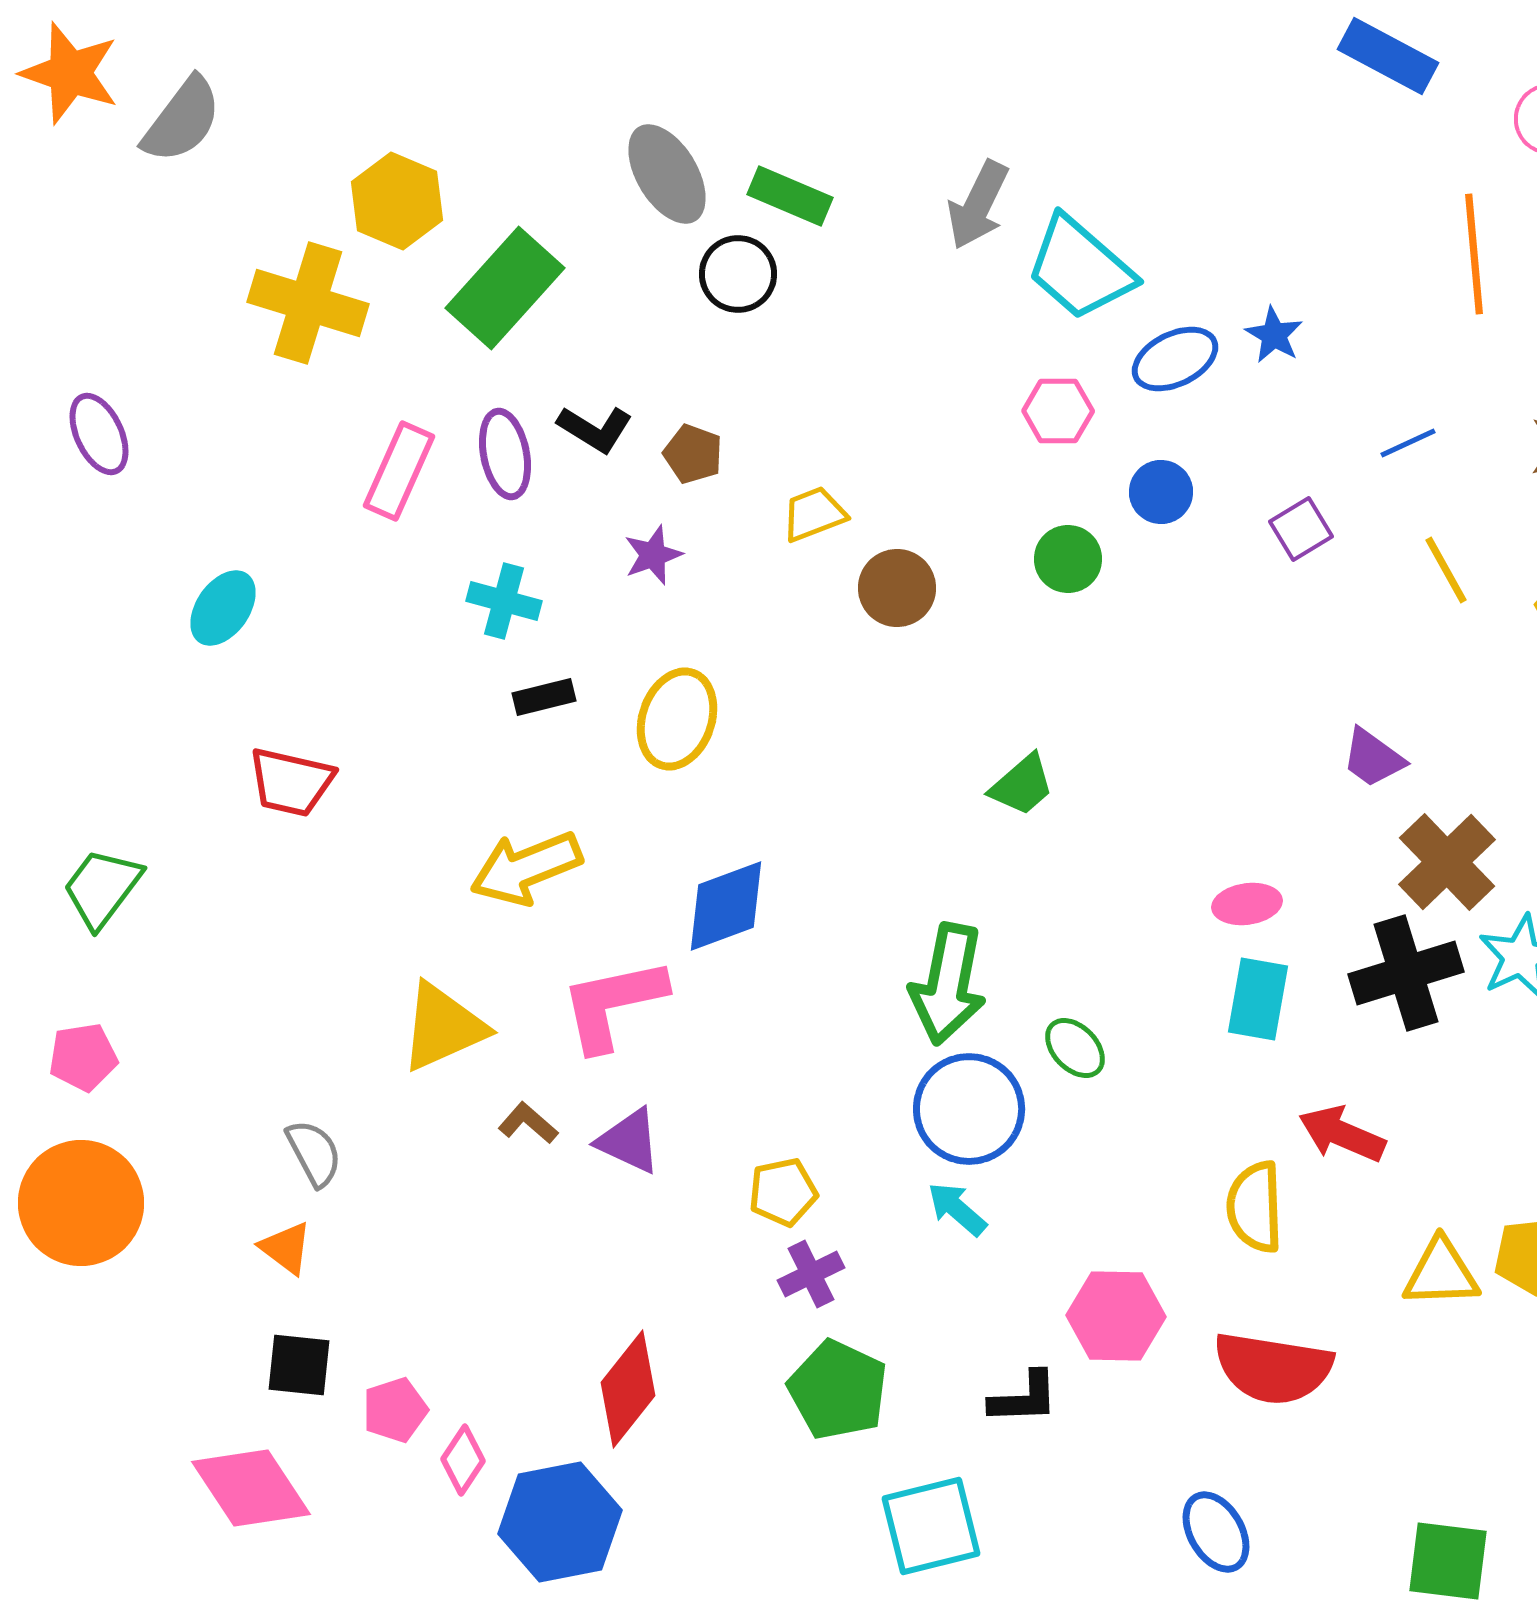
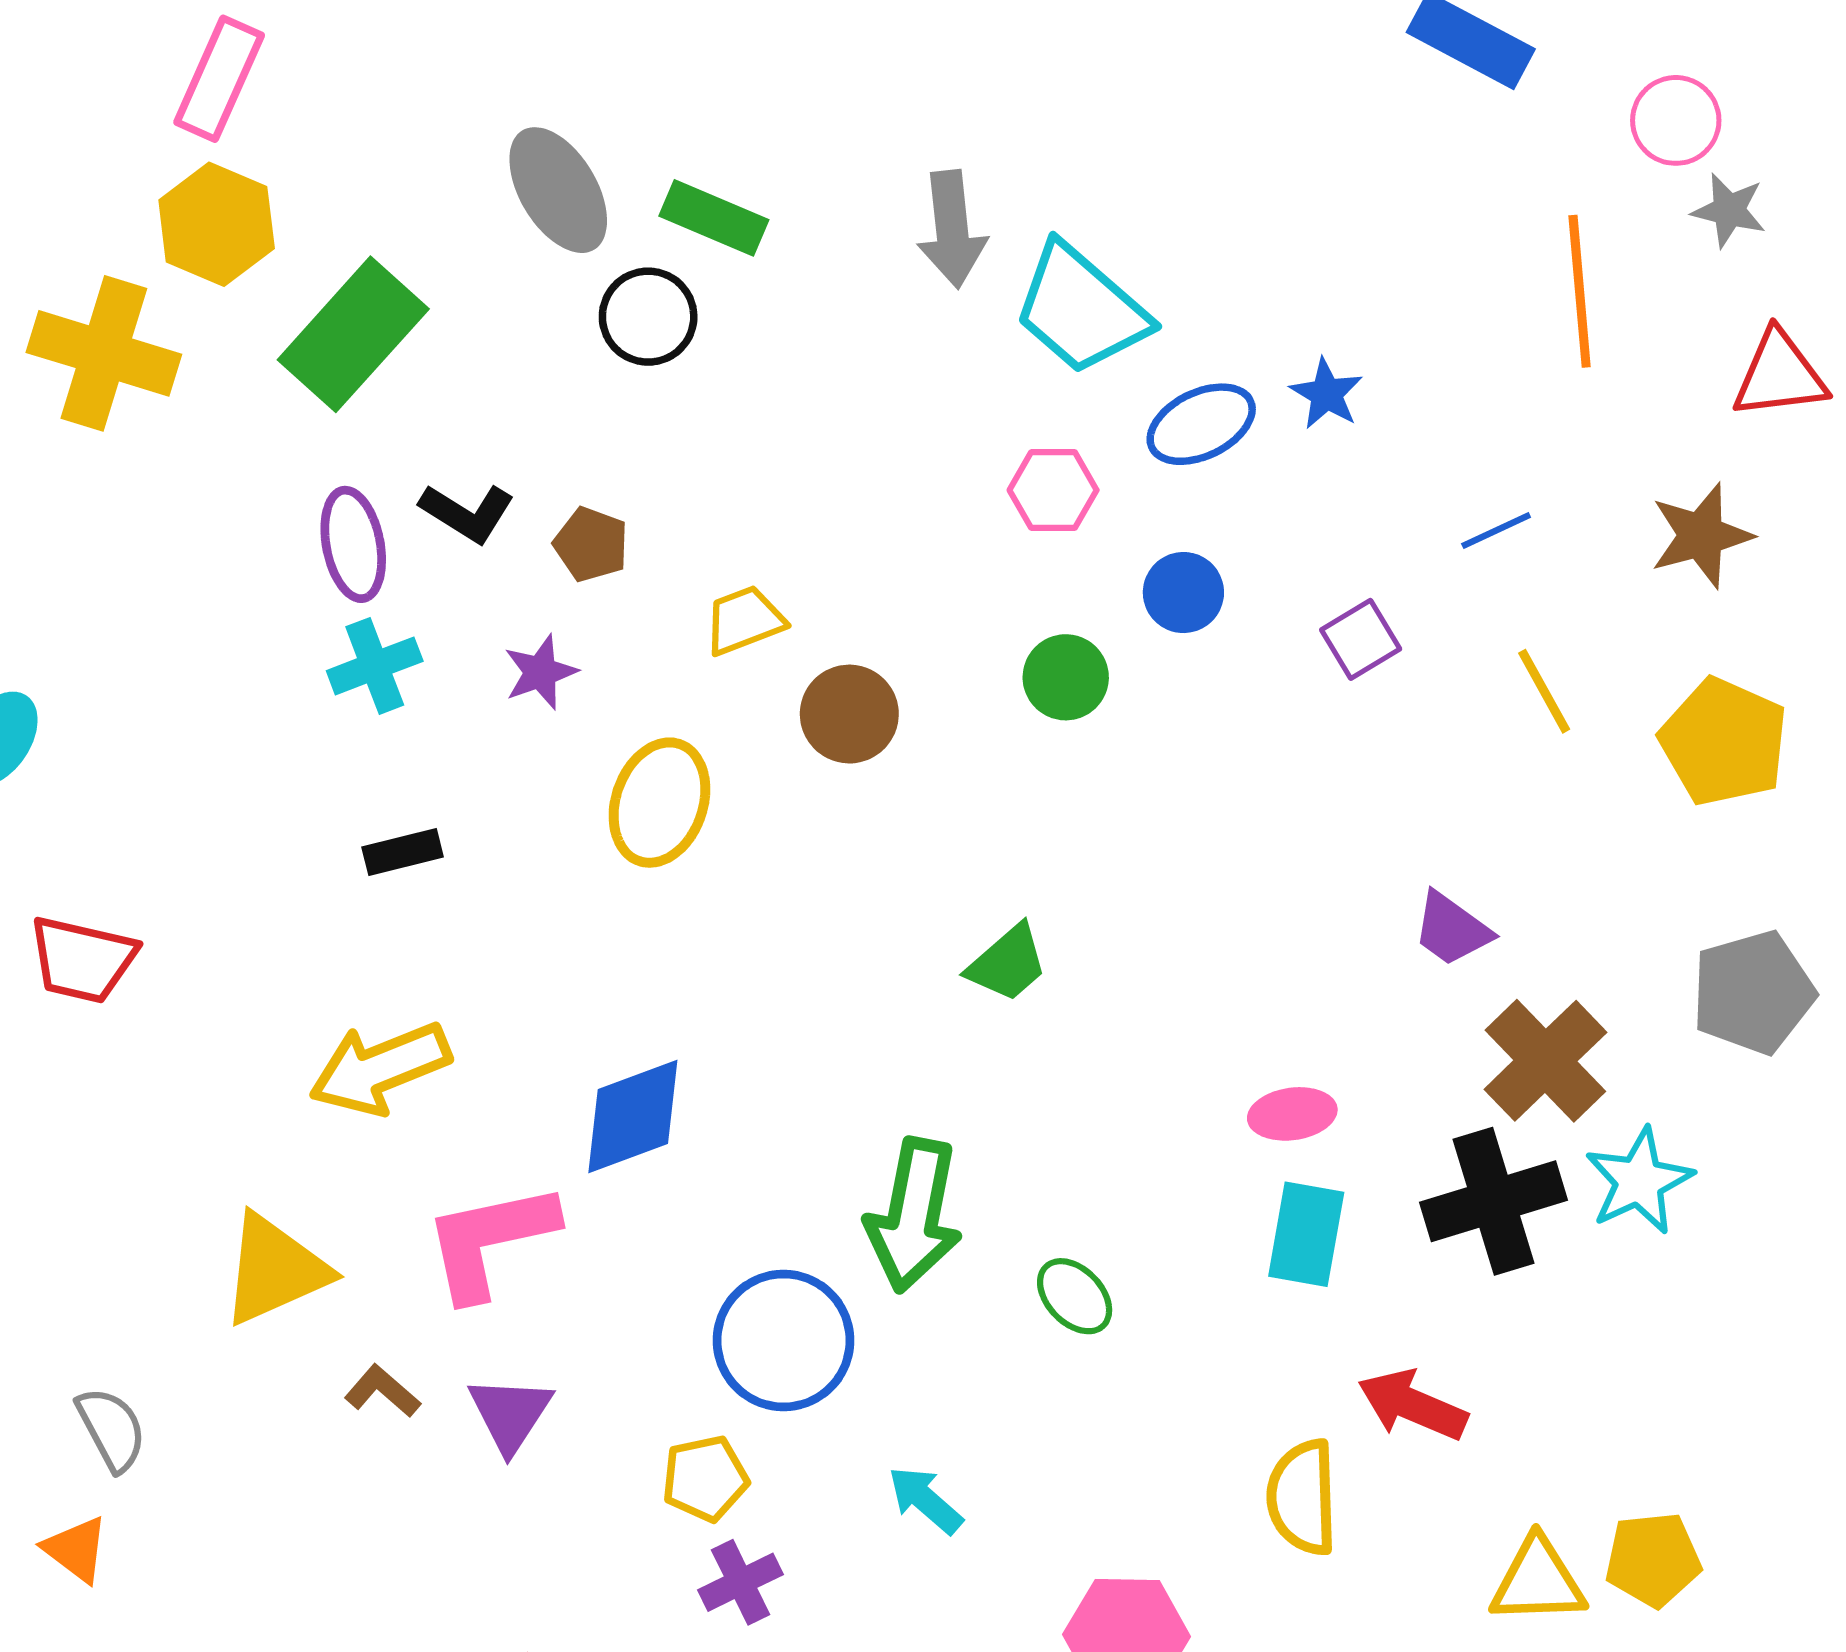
gray arrow: (978, 205) -> (952, 229), turned -32
pink rectangle: (399, 471) -> (219, 79), moved
cyan cross: (504, 601) -> (375, 666), moved, turned -36
yellow ellipse: (677, 719) -> (659, 803), moved
blue circle: (969, 1109) -> (784, 1340), moved
purple triangle: (629, 1141) -> (510, 1414), turned 38

